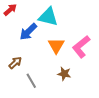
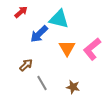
brown star: (64, 74) -> (73, 87), moved

